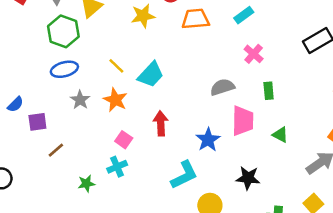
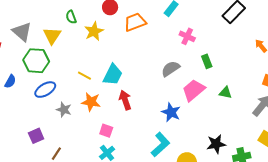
blue semicircle: (15, 104) -> (10, 81), moved
pink trapezoid: (243, 121) -> (194, 90), turned -115
red arrow: (161, 123) -> (125, 100), moved
black star: (248, 178) -> (216, 144), moved

